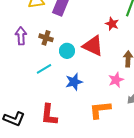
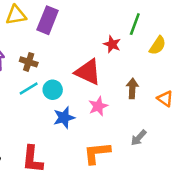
cyan circle: (67, 51) -> (53, 90), moved
cyan line: (44, 69) -> (29, 88), moved
pink star: (116, 80) -> (98, 106), moved

